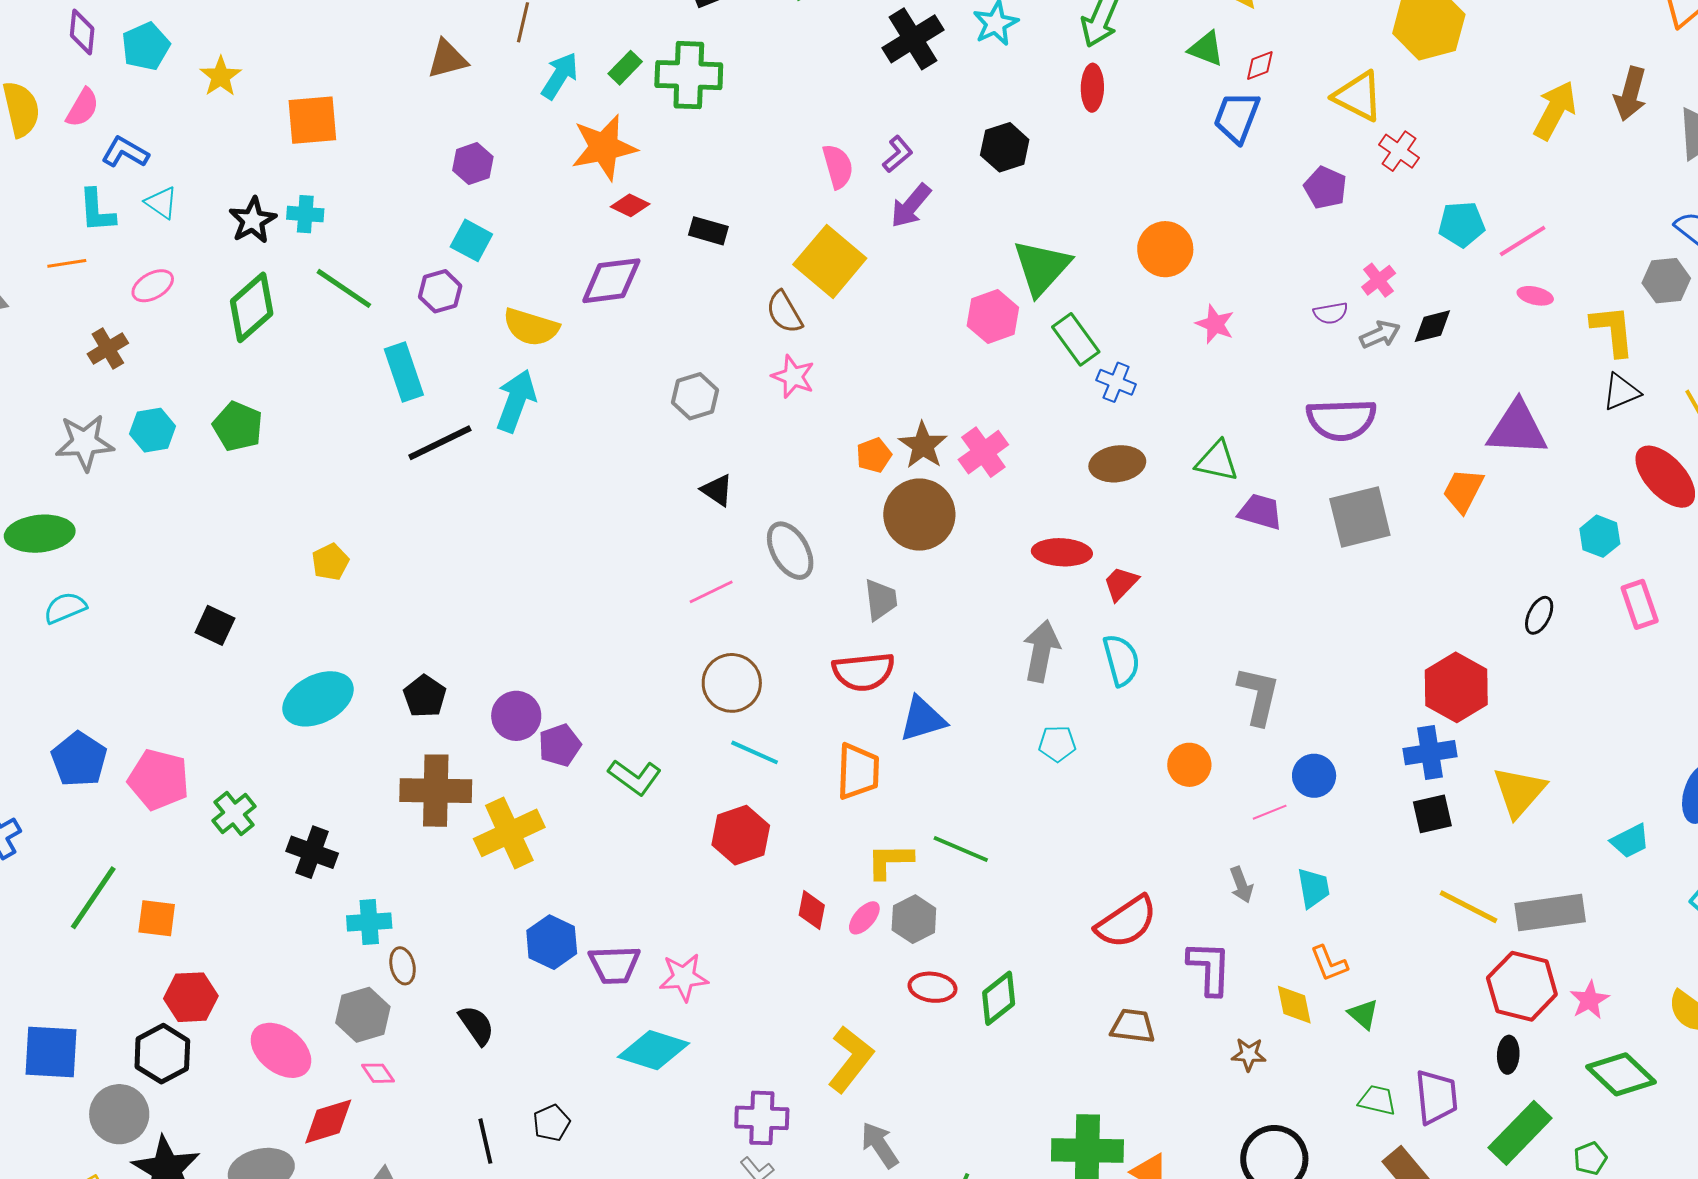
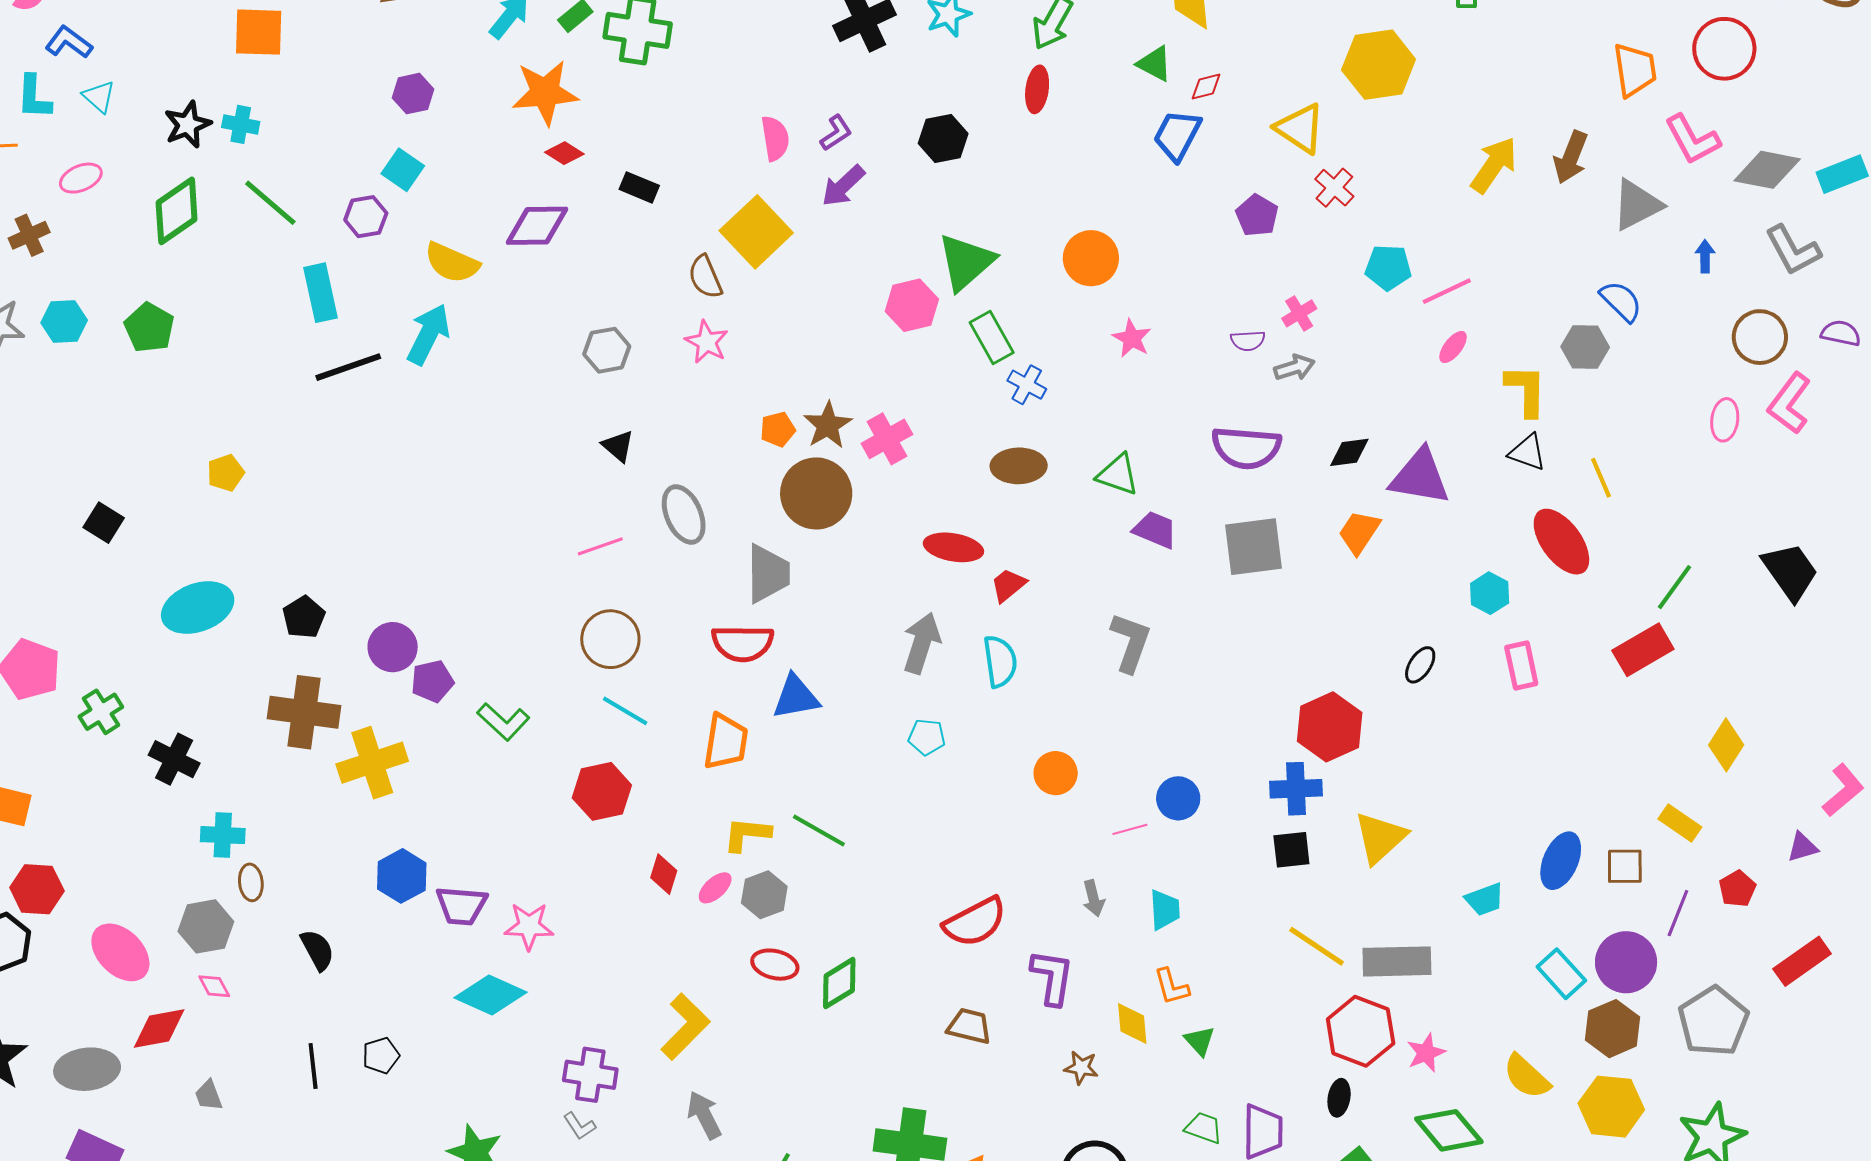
pink ellipse: (1535, 296) -> (1453, 347), turned -72
black diamond: (1432, 326) -> (1349, 452), moved
black triangle: (1621, 392) -> (1527, 452), turned 36
gray trapezoid: (881, 600) -> (768, 574), size x1.4
gray L-shape: (1259, 696) -> (1131, 642), moved

